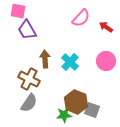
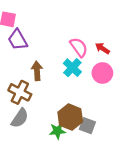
pink semicircle: (81, 18) -> (79, 47), moved, turned -78
red arrow: (106, 27) -> (102, 48), moved
cyan cross: (70, 62) -> (72, 68), moved

